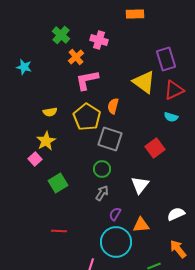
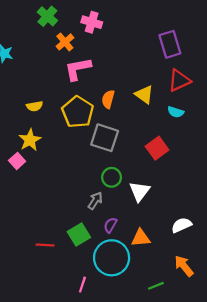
yellow triangle: (144, 82) -> (144, 94), moved, size x0.7
green circle: (102, 169) -> (112, 177), moved
green square: (58, 183) -> (79, 234), moved

